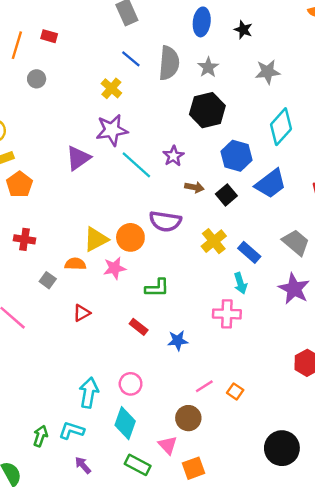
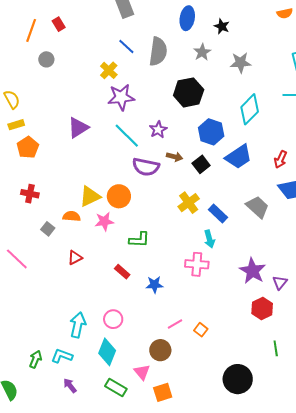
red rectangle: (49, 36) -> (59, 24), turned 40
gray star: (208, 67) -> (202, 52), moved
purple star: (112, 130) -> (121, 97), moved
purple semicircle: (165, 221) -> (146, 167), moved
purple star: (294, 289) -> (252, 271), moved

